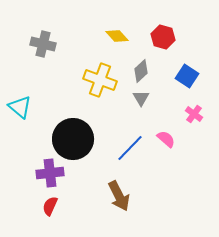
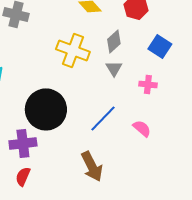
pink cross: (194, 114) -> (148, 84), moved, turned -30
pink semicircle: (166, 139) -> (142, 128), moved

